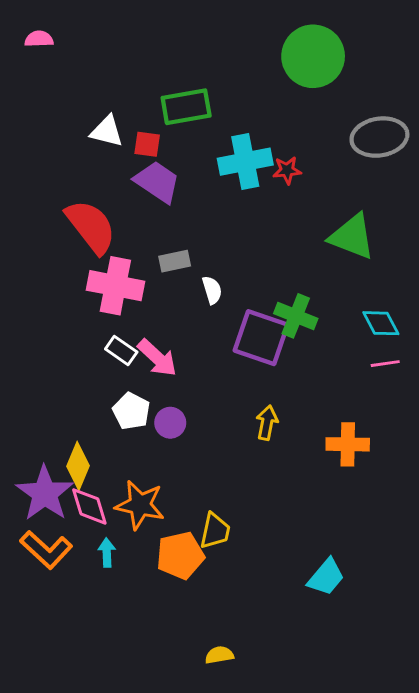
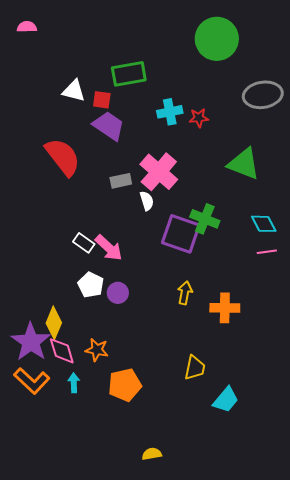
cyan cross: (245, 162) -> (170, 112), size x0.7
pink cross: (115, 286) -> (159, 172), moved, turned 30
orange cross: (348, 444) -> (225, 308), moved
orange star: (140, 505) -> (97, 350), size x0.7
yellow trapezoid: (215, 531) -> (195, 368), moved

